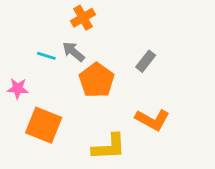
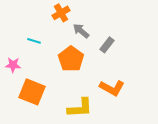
gray arrow: (73, 52) -> (81, 31), moved

